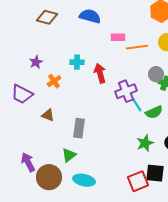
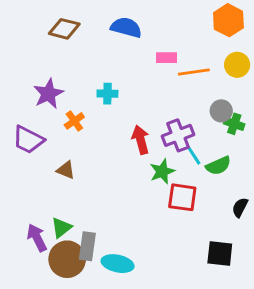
purple star: (36, 62) -> (48, 94), size x1.5
red arrow: (100, 73) -> (141, 140), moved
gray rectangle: (79, 128) -> (87, 246), moved
green star: (145, 143) -> (162, 171), moved
green triangle: (69, 155) -> (61, 228), moved
red square: (138, 181) -> (182, 197), moved, turned 30

